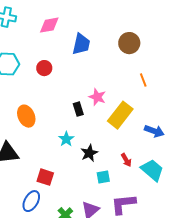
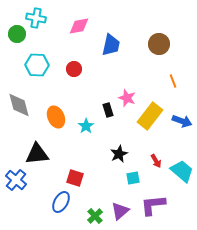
blue arrow: (154, 131) -> (182, 121), moved
cyan star: (66, 139) -> (86, 126), moved

